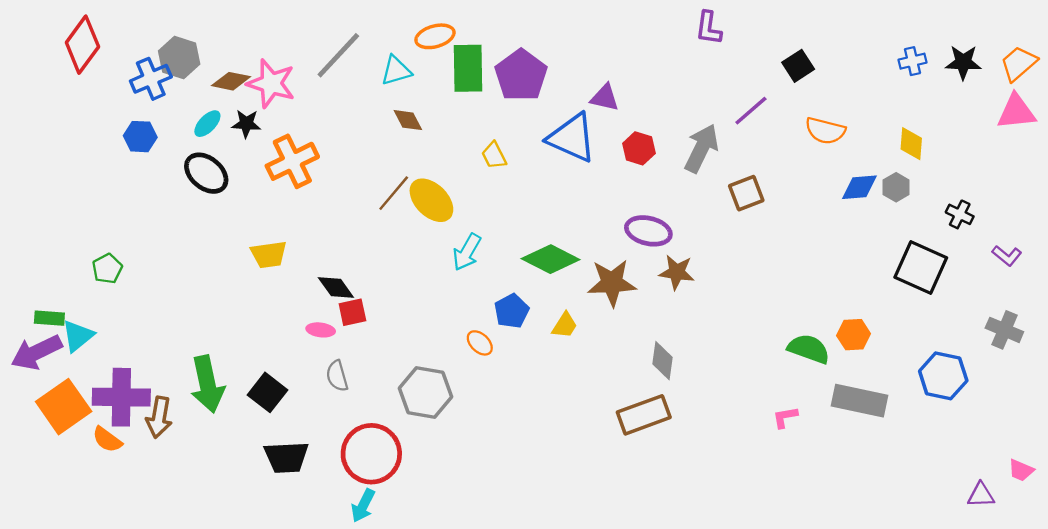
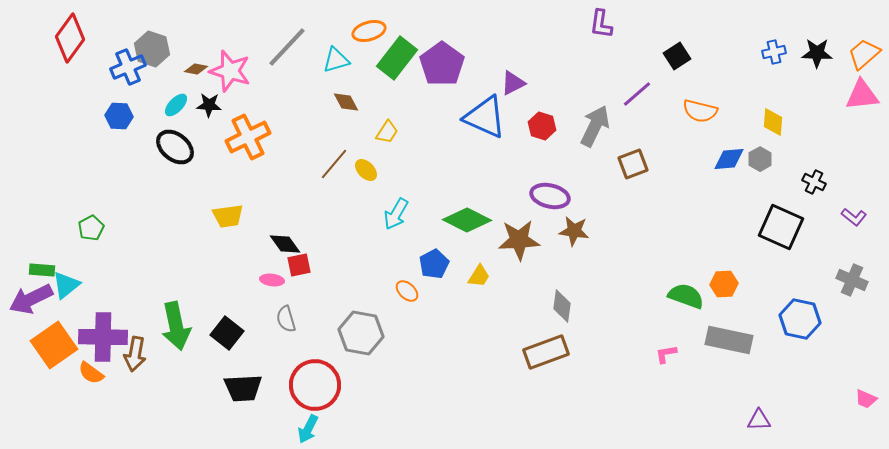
green rectangle: (468, 68) -> (397, 58), turned 39
brown diamond: (231, 81) -> (196, 69), size x0.7
purple triangle: (605, 98) -> (513, 83), turned -40
yellow trapezoid: (494, 155) -> (387, 132), moved, turned -120
yellow ellipse: (431, 200) -> (366, 170), size x0.6
purple triangle: (981, 495) -> (759, 420), moved

